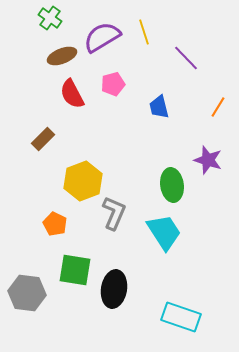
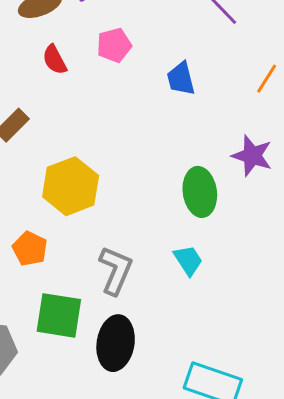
red semicircle: (72, 94) -> (55, 60), size x0.7
gray L-shape: (114, 213) -> (116, 270), moved
cyan trapezoid: (164, 232) -> (188, 260), size x0.6

